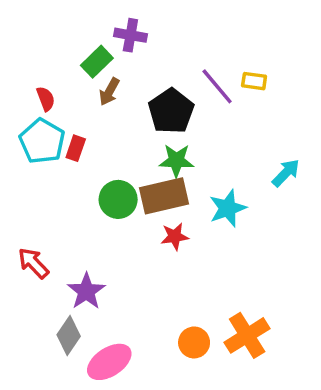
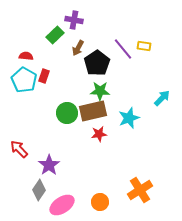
brown arrow: (109, 92) -> (78, 48), moved
red semicircle: (46, 99) -> (26, 56), turned -64
red rectangle: (76, 148) -> (44, 76), moved
orange circle: (194, 342) -> (100, 202), moved

